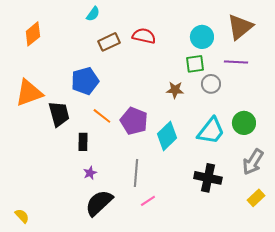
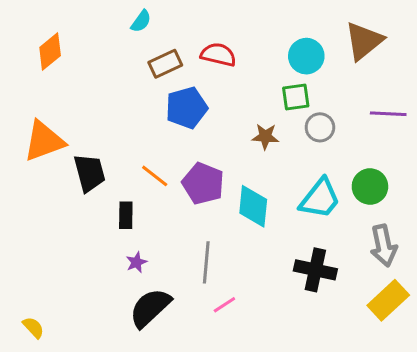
purple line: (236, 62) -> (388, 114), moved
blue pentagon: (85, 81) -> (186, 108), moved
cyan diamond: (167, 136) -> (253, 206), turned -40
gray arrow: (253, 162) -> (384, 246), turned -44
yellow rectangle: (256, 198) -> (388, 300), size x1.5

